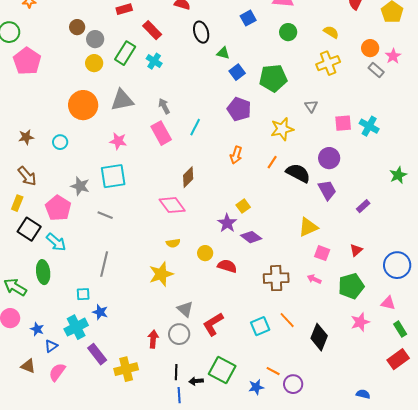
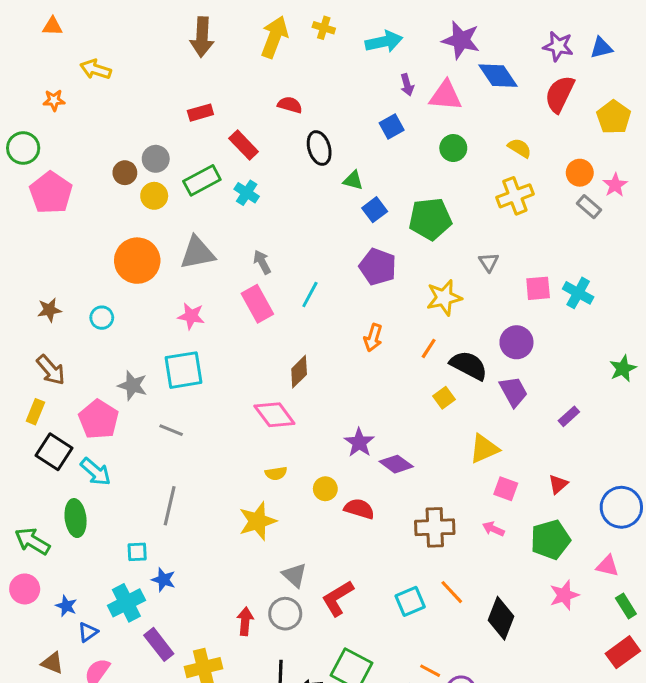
brown circle: (77, 27) -> (125, 173), moved
green rectangle: (125, 53) -> (202, 180), turned 30
yellow square: (243, 206) -> (444, 398), moved

